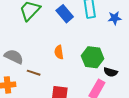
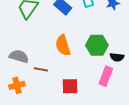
orange semicircle: (59, 52) -> (63, 45), size x1.5

